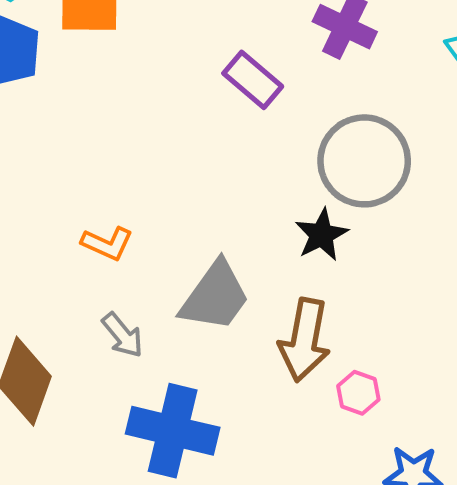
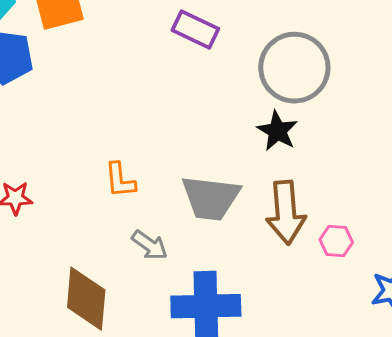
orange L-shape: (107, 243) -> (120, 180), turned 75
gray trapezoid: (215, 296) -> (211, 198), turned 76

